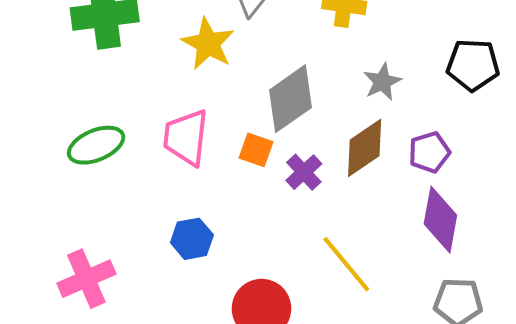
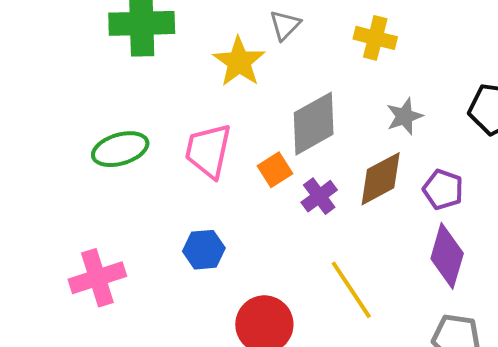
orange square: (256, 150) -> (275, 170), turned 32
purple pentagon: (429, 152) -> (443, 189), turned 30

